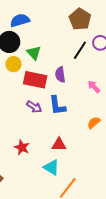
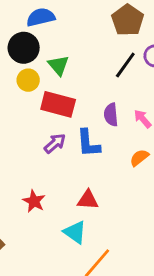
purple semicircle: (60, 75) -> (111, 115), moved
purple arrow: (34, 107) -> (55, 143), turned -77
orange semicircle: (94, 123) -> (139, 158), moved

